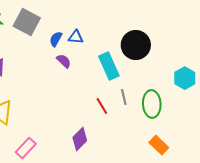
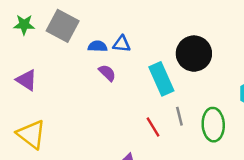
blue semicircle: (56, 39) -> (98, 46), turned 63

